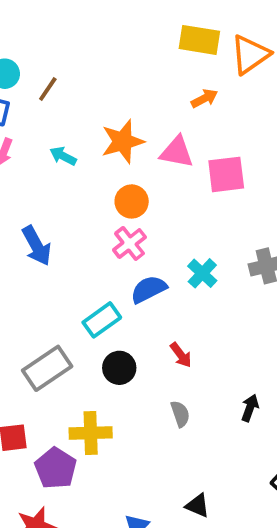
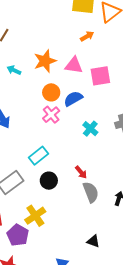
blue semicircle: (149, 289) -> (73, 99), moved
gray semicircle: (180, 414) -> (91, 192), moved, size x1.5
yellow cross: (91, 433) -> (35, 216), turned -30
black triangle: (198, 505) -> (93, 241), moved

